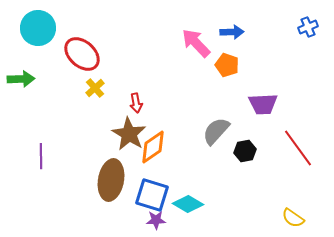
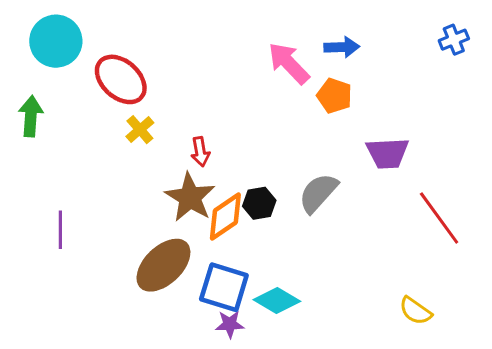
green arrow: (21, 79) -> (31, 116), turned -84
black hexagon: (245, 151) -> (259, 203), moved
brown ellipse: (111, 180) -> (163, 265), turned 36
yellow semicircle: (293, 218) -> (415, 311), moved

